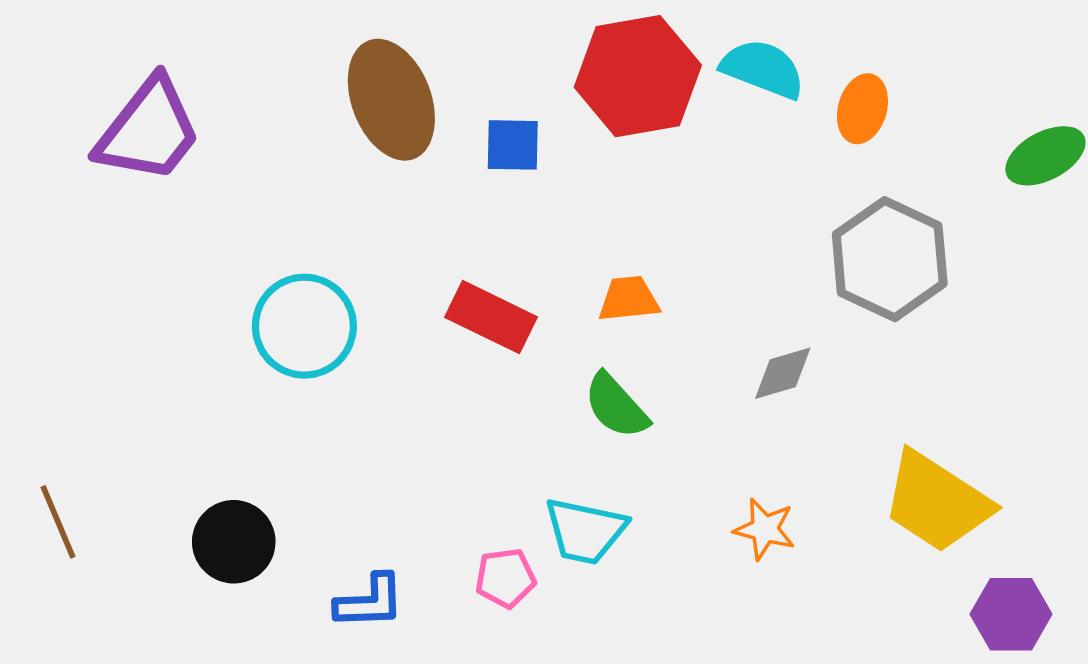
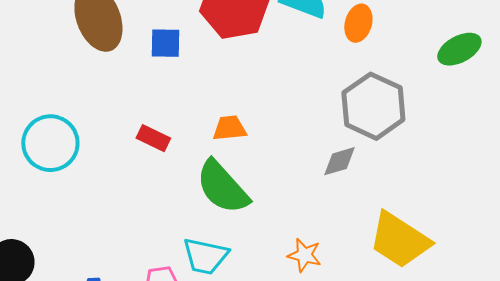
red rectangle: (491, 317) -> (153, 138), size x0.7
gray diamond: (783, 373) -> (339, 161), moved
green semicircle: (616, 406) -> (222, 187), size x1.5

